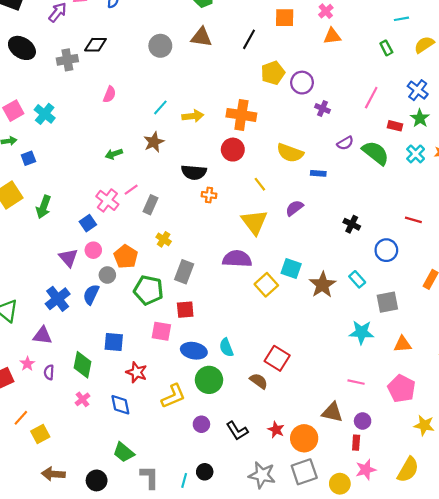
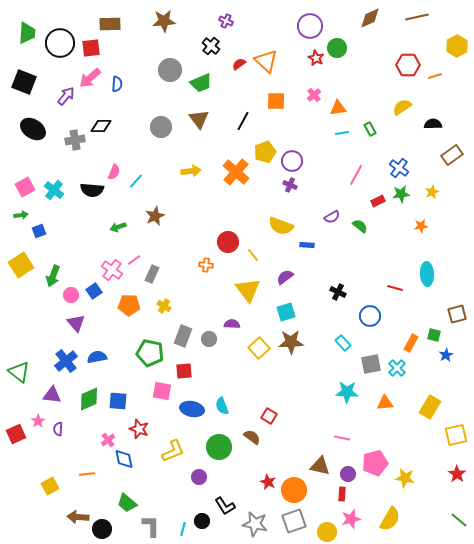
cyan line: (401, 19) -> (342, 133), moved
orange triangle: (332, 36) -> (338, 108), moved
brown triangle: (201, 37) -> (199, 119), turned 45
yellow semicircle: (424, 45) -> (402, 107), moved
cyan line: (160, 107) -> (136, 181), moved
purple cross: (323, 108) -> (290, 185), moved
orange cross: (241, 115) -> (236, 172), moved, turned 32
yellow arrow: (193, 116) -> (191, 171), moved
green star: (420, 118) -> (401, 194), turned 30
red rectangle: (395, 126) -> (378, 201), turned -40
red circle: (233, 150) -> (228, 242), moved
green semicircle: (376, 153) -> (360, 226), size x0.6
cyan cross: (416, 154) -> (397, 368), moved
black semicircle: (194, 172) -> (92, 190), moved
pink circle: (93, 250) -> (71, 295), moved
orange pentagon: (126, 257) -> (129, 305), moved, turned -30
purple semicircle: (237, 259) -> (232, 324), size x0.6
cyan square: (291, 269) -> (286, 312), moved, turned -36
gray circle: (107, 275) -> (209, 339), moved
brown star: (323, 285) -> (291, 342), moved, turned 30
blue semicircle: (91, 294) -> (97, 357), turned 54
red square: (277, 358) -> (269, 416), size x0.7
green diamond: (82, 365) -> (89, 399), moved, turned 55
green circle: (209, 380) -> (219, 447), moved
pink pentagon: (401, 389) -> (375, 463), moved, turned 30
pink cross: (82, 399) -> (108, 440), moved
orange line: (21, 418) -> (87, 474), moved, turned 42
black L-shape: (237, 431) -> (225, 506), moved
brown arrow: (53, 474) -> (78, 517), moved

